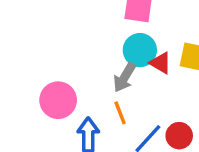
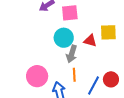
cyan circle: (140, 50) -> (64, 38), moved
orange line: (120, 113) -> (74, 75), turned 32

